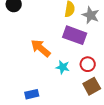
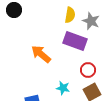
cyan star: (63, 67) -> (63, 88), moved

